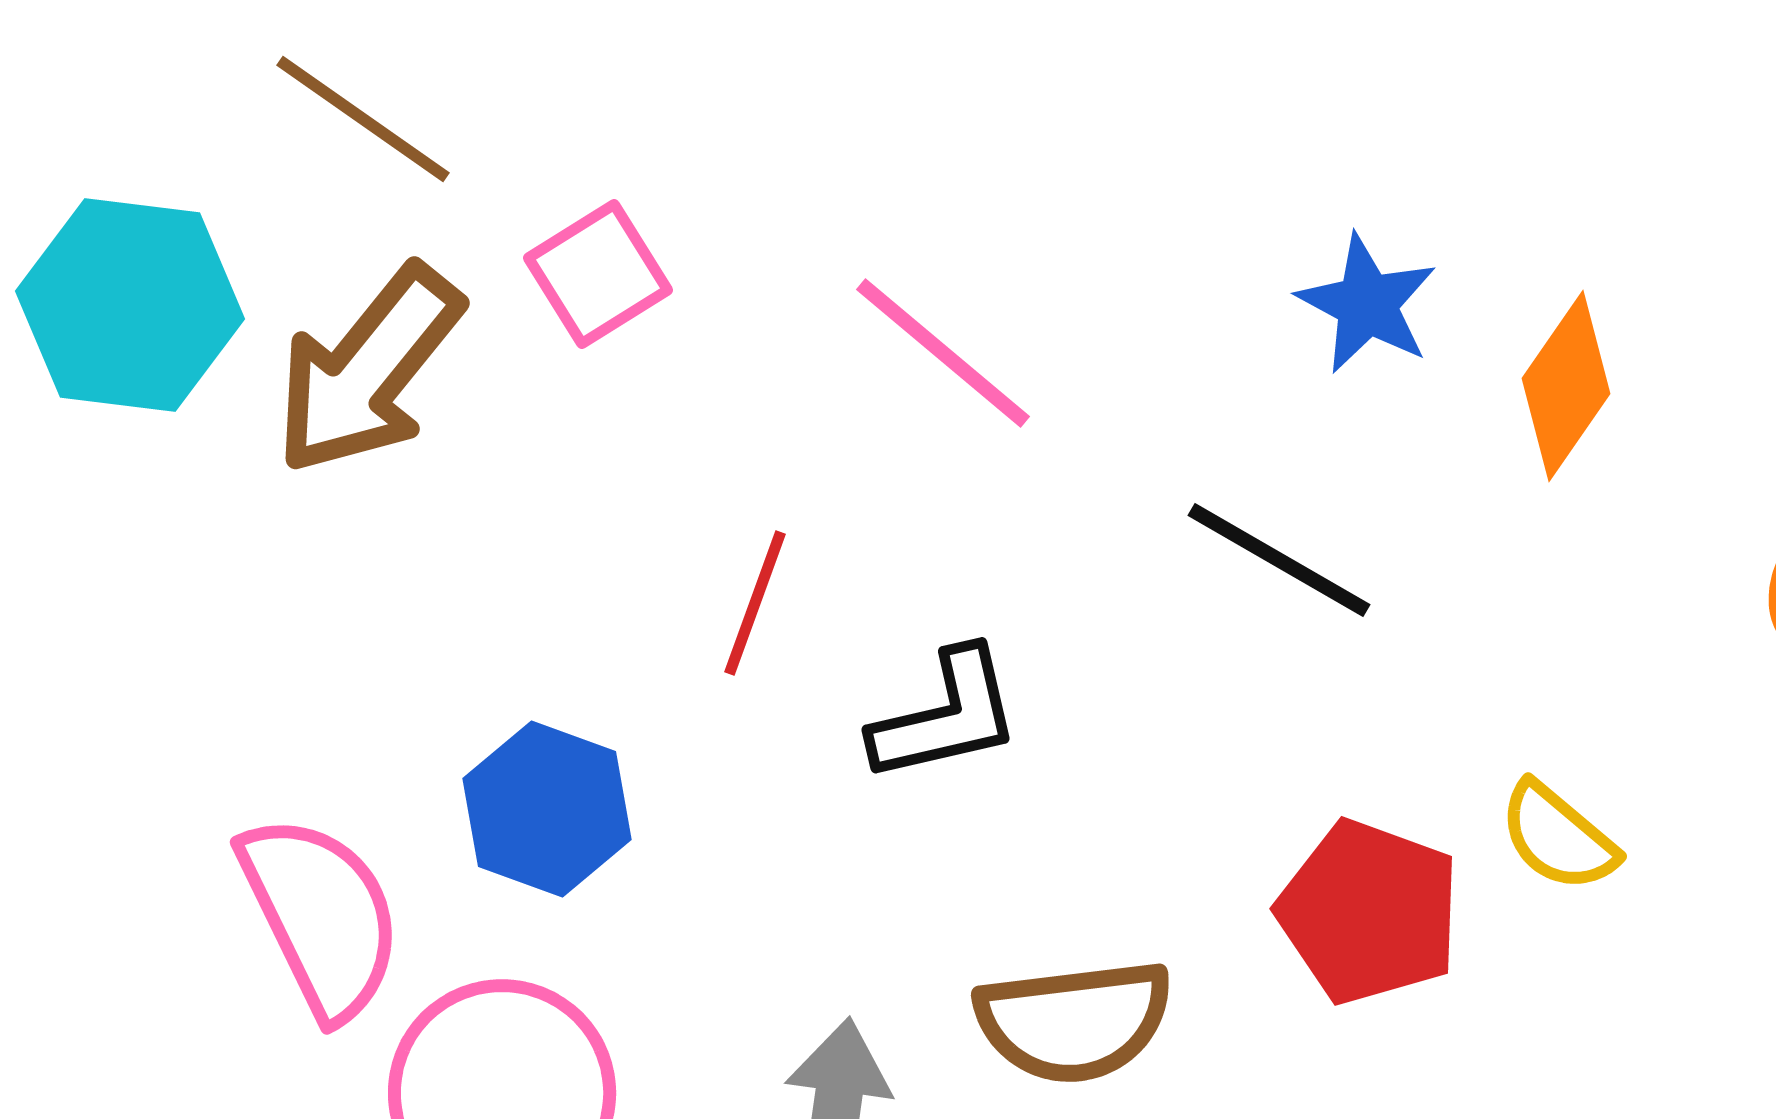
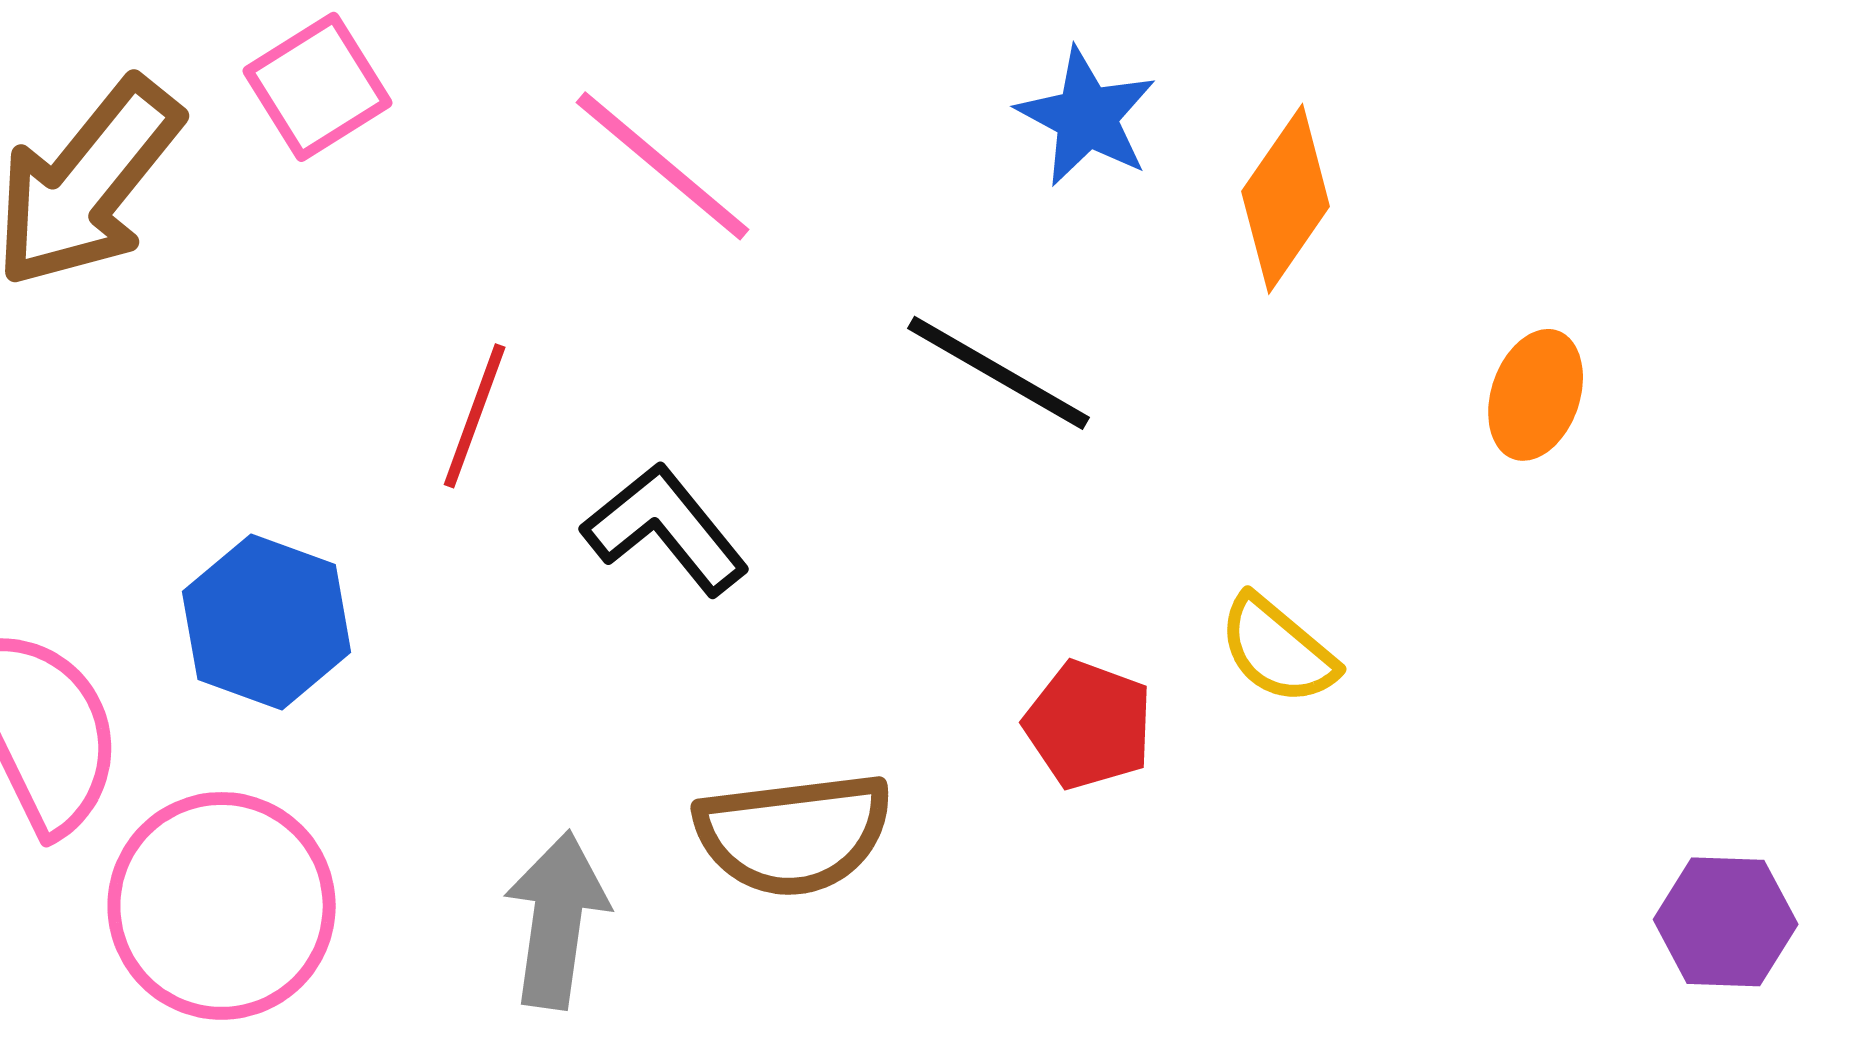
black L-shape: (946, 716) -> (666, 529), turned -116
red pentagon: (1369, 912) -> (1089, 725), size x0.7

